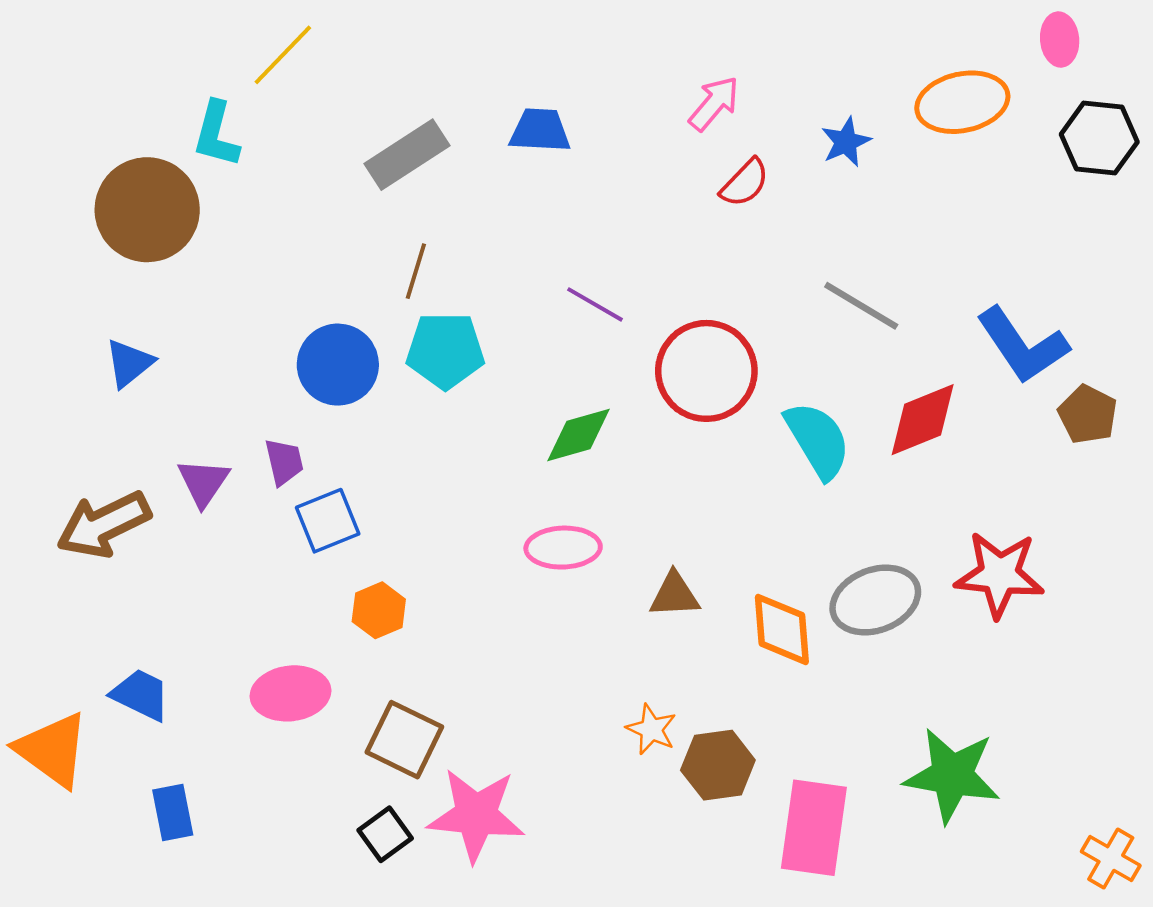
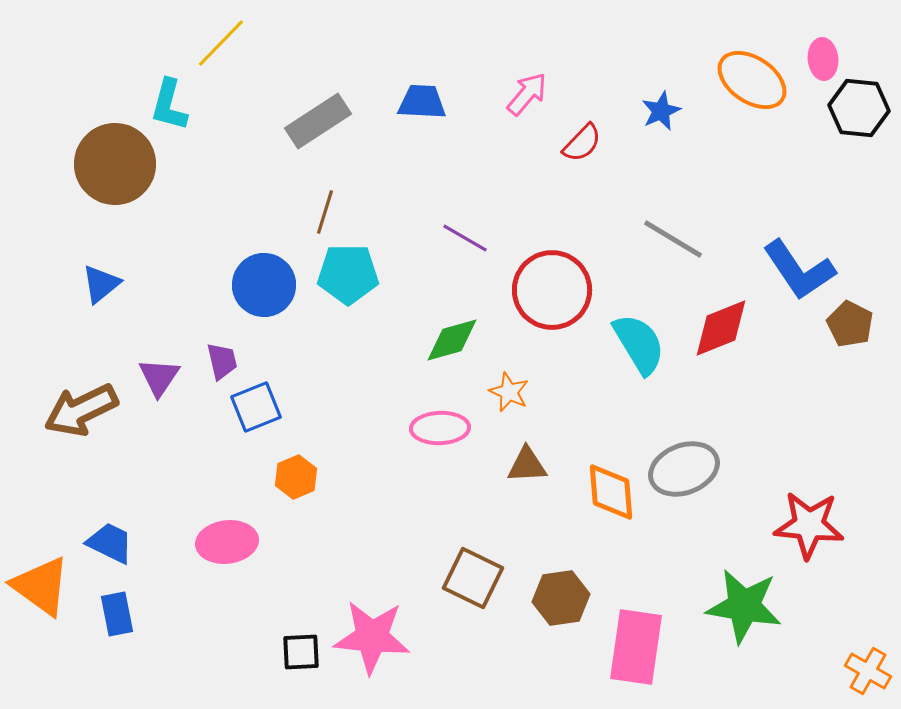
pink ellipse: (1060, 40) -> (823, 59), moved
orange ellipse: (962, 102) -> (752, 80), turned 46
pink arrow: (714, 104) -> (527, 94), moved
red star: (999, 574) -> (809, 525), moved
orange star: (651, 729) -> (509, 392), moved
brown square: (404, 740) -> (473, 578), moved
blue rectangle: (173, 812) -> (117, 614), moved
black square: (385, 834) -> (301, 652), turned 33

